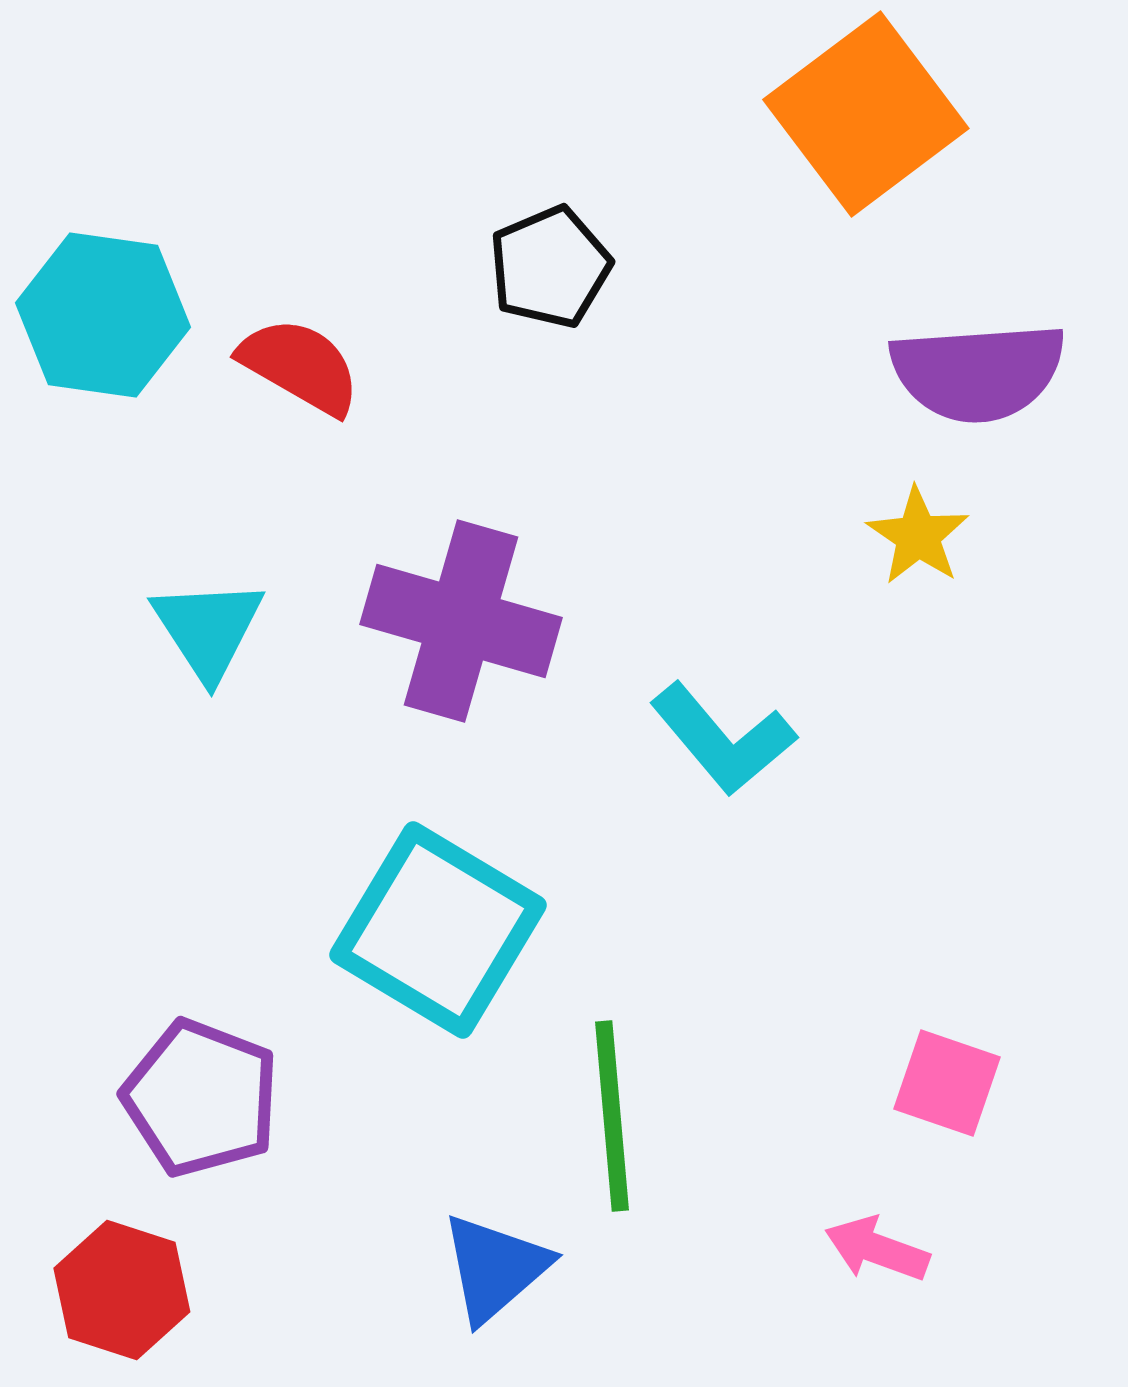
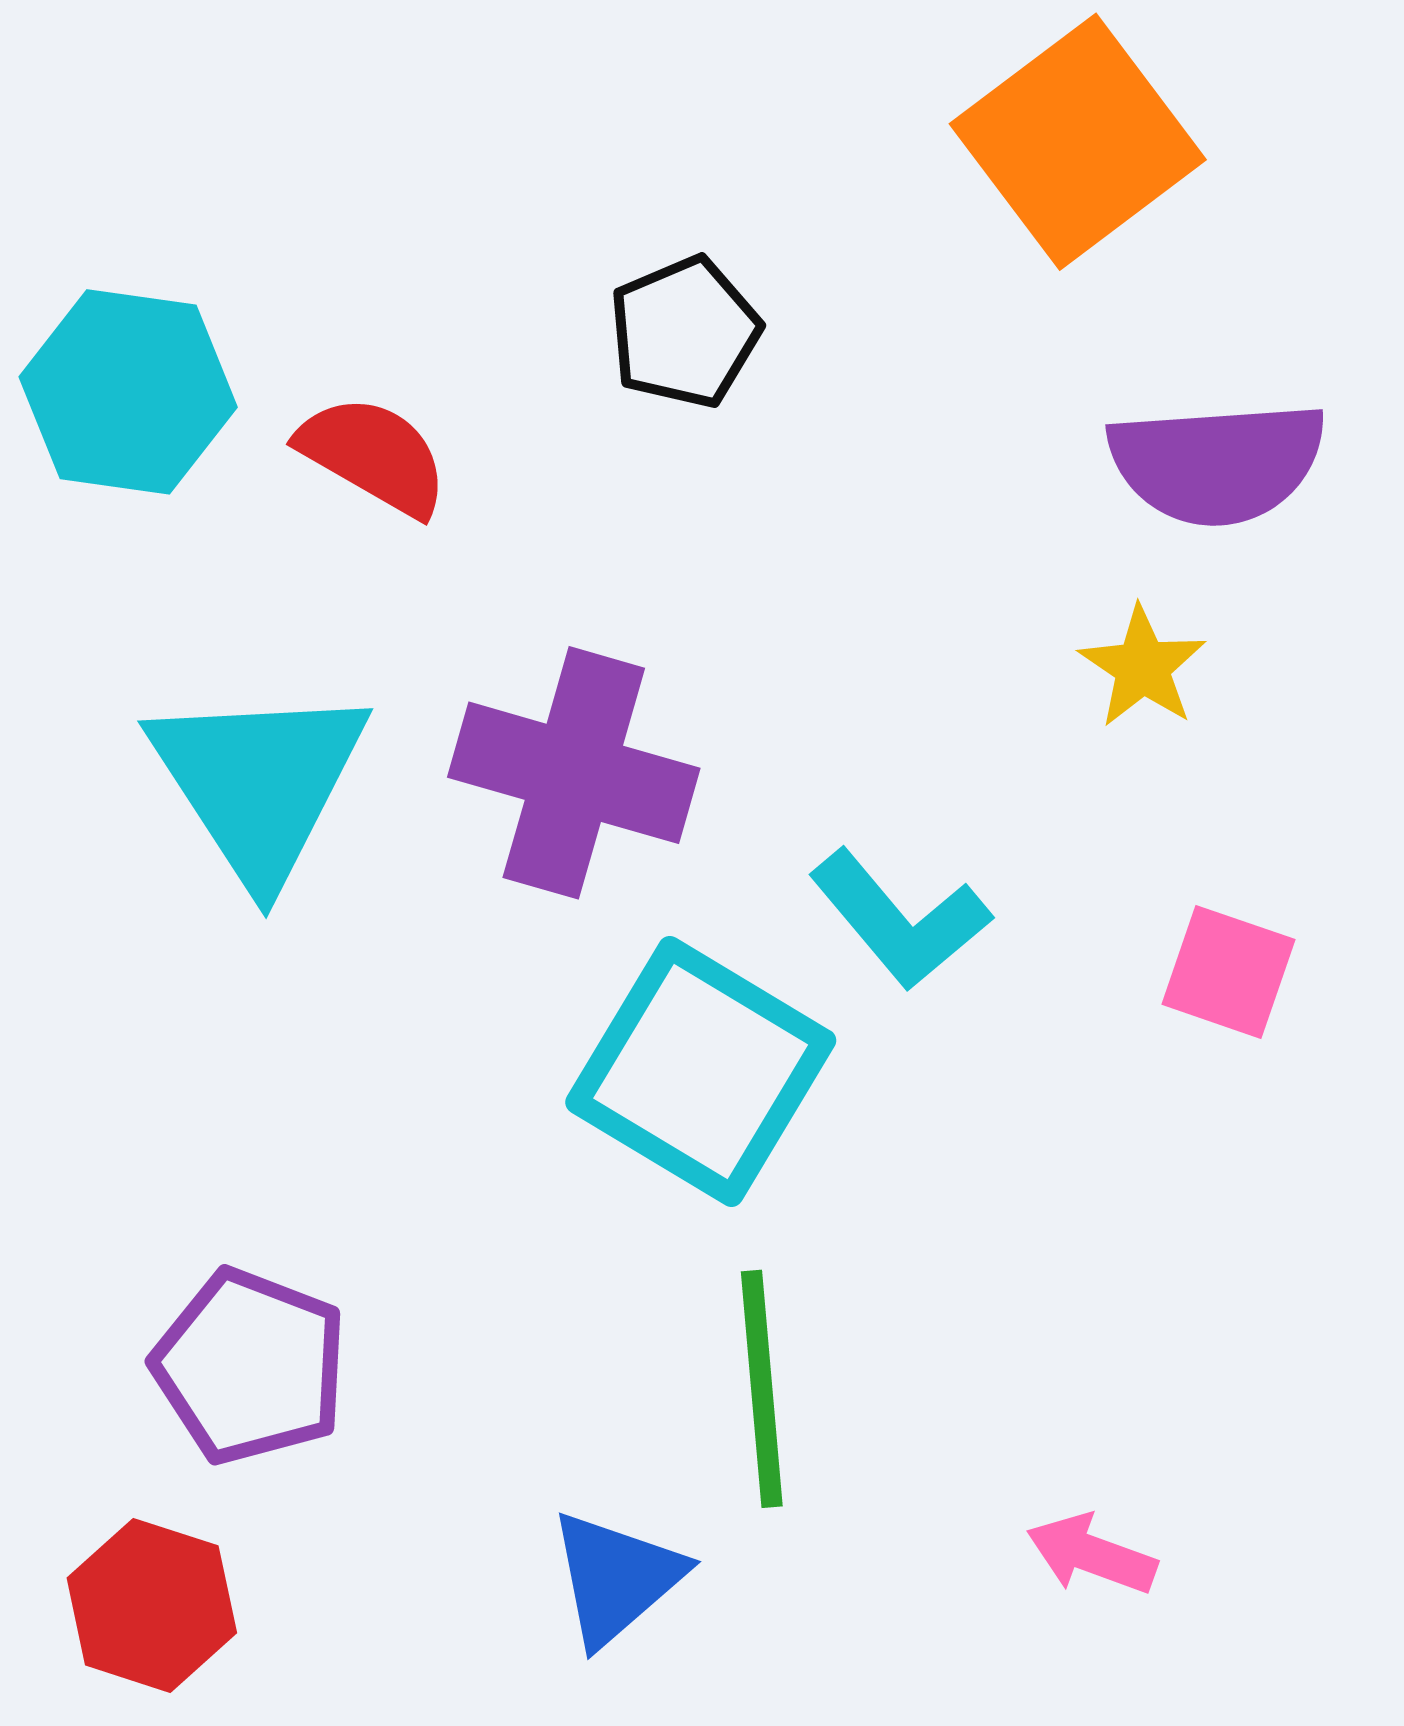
cyan triangle: (208, 629) -> (259, 783), size x1.6
cyan square: (438, 930) -> (701, 1071), moved
pink square: (947, 1083) -> (1228, 972), moved

